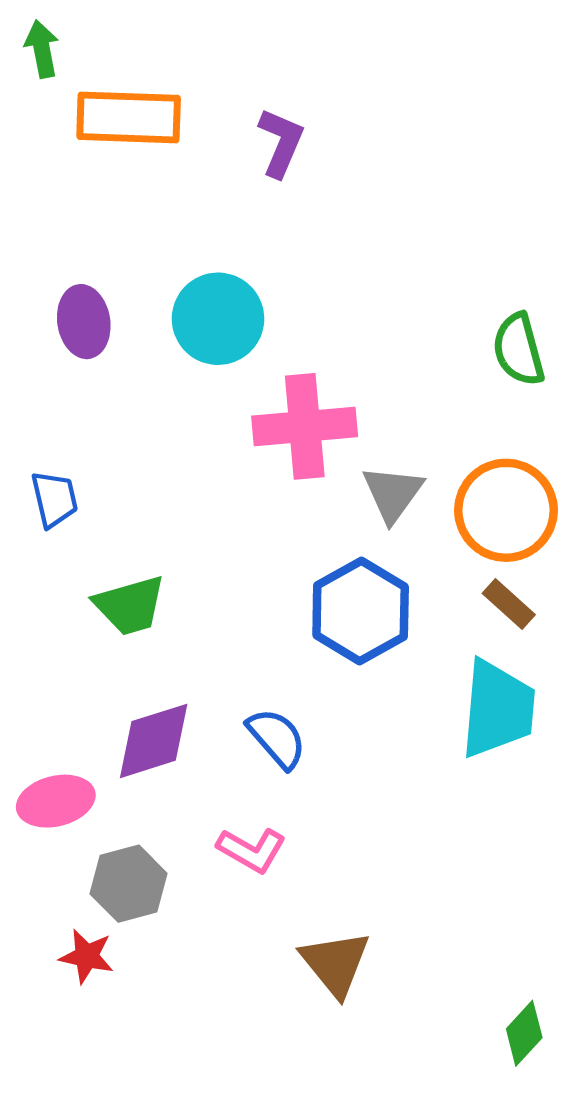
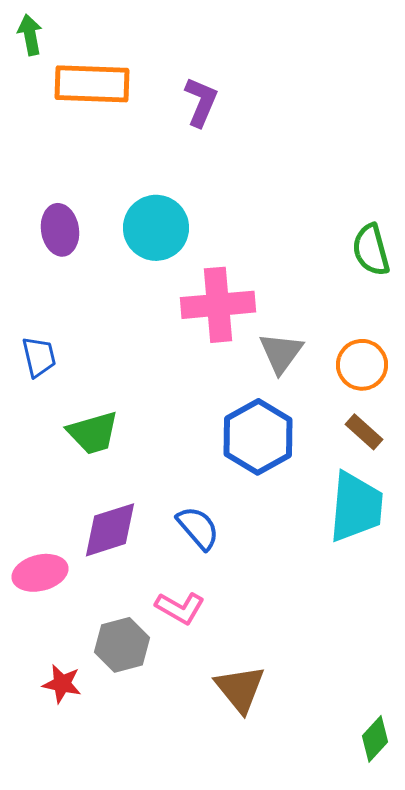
orange circle: (506, 510) -> (362, 365), size x0.7
gray hexagon: (129, 884) -> (122, 645), moved

